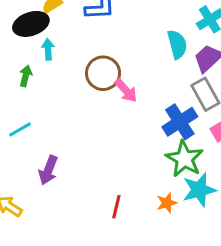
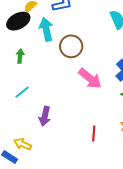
cyan arrow: (48, 49) -> (46, 29), moved, size x1.6
pink arrow: (126, 90) -> (90, 78), moved, size x1.4

